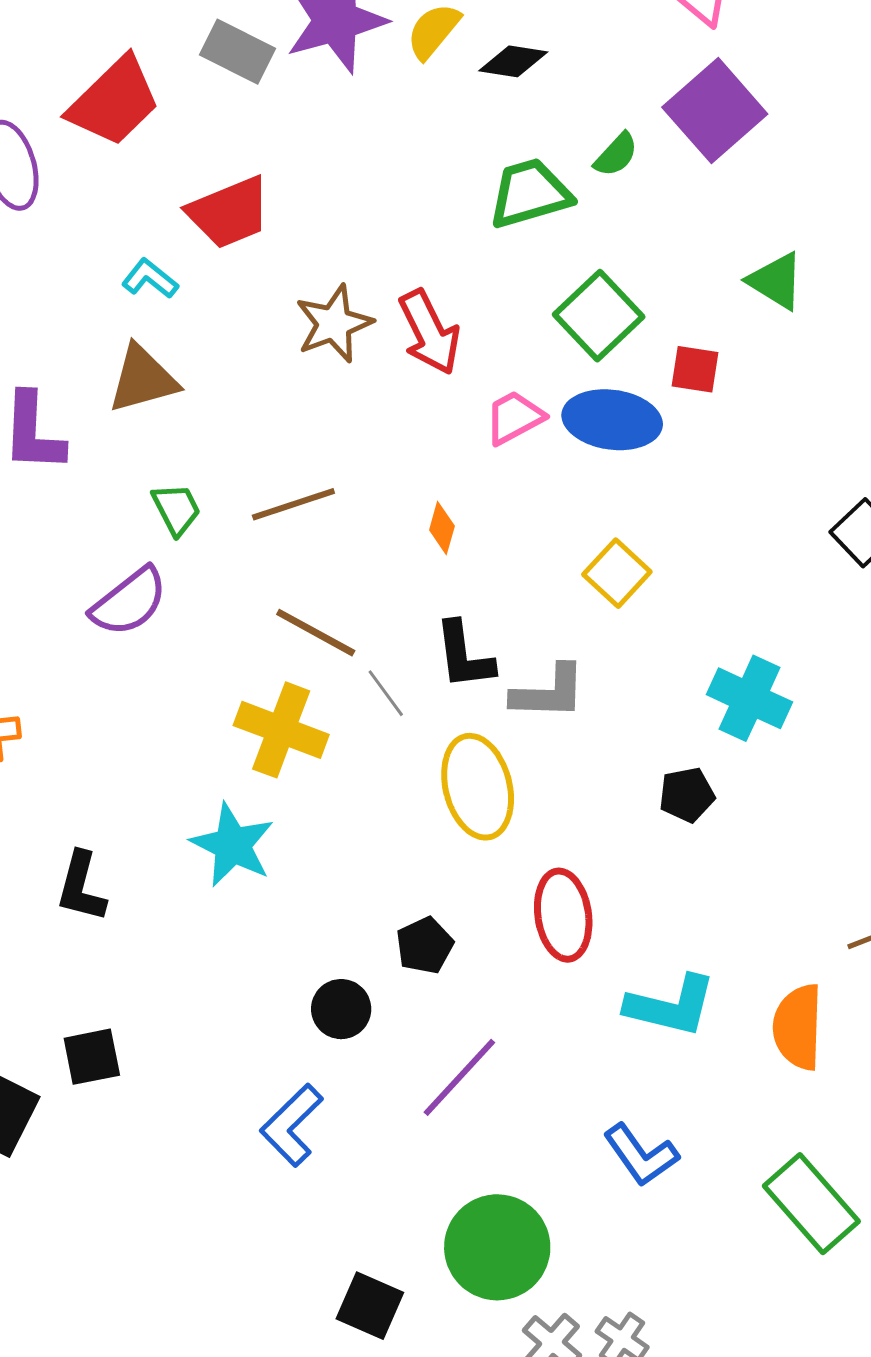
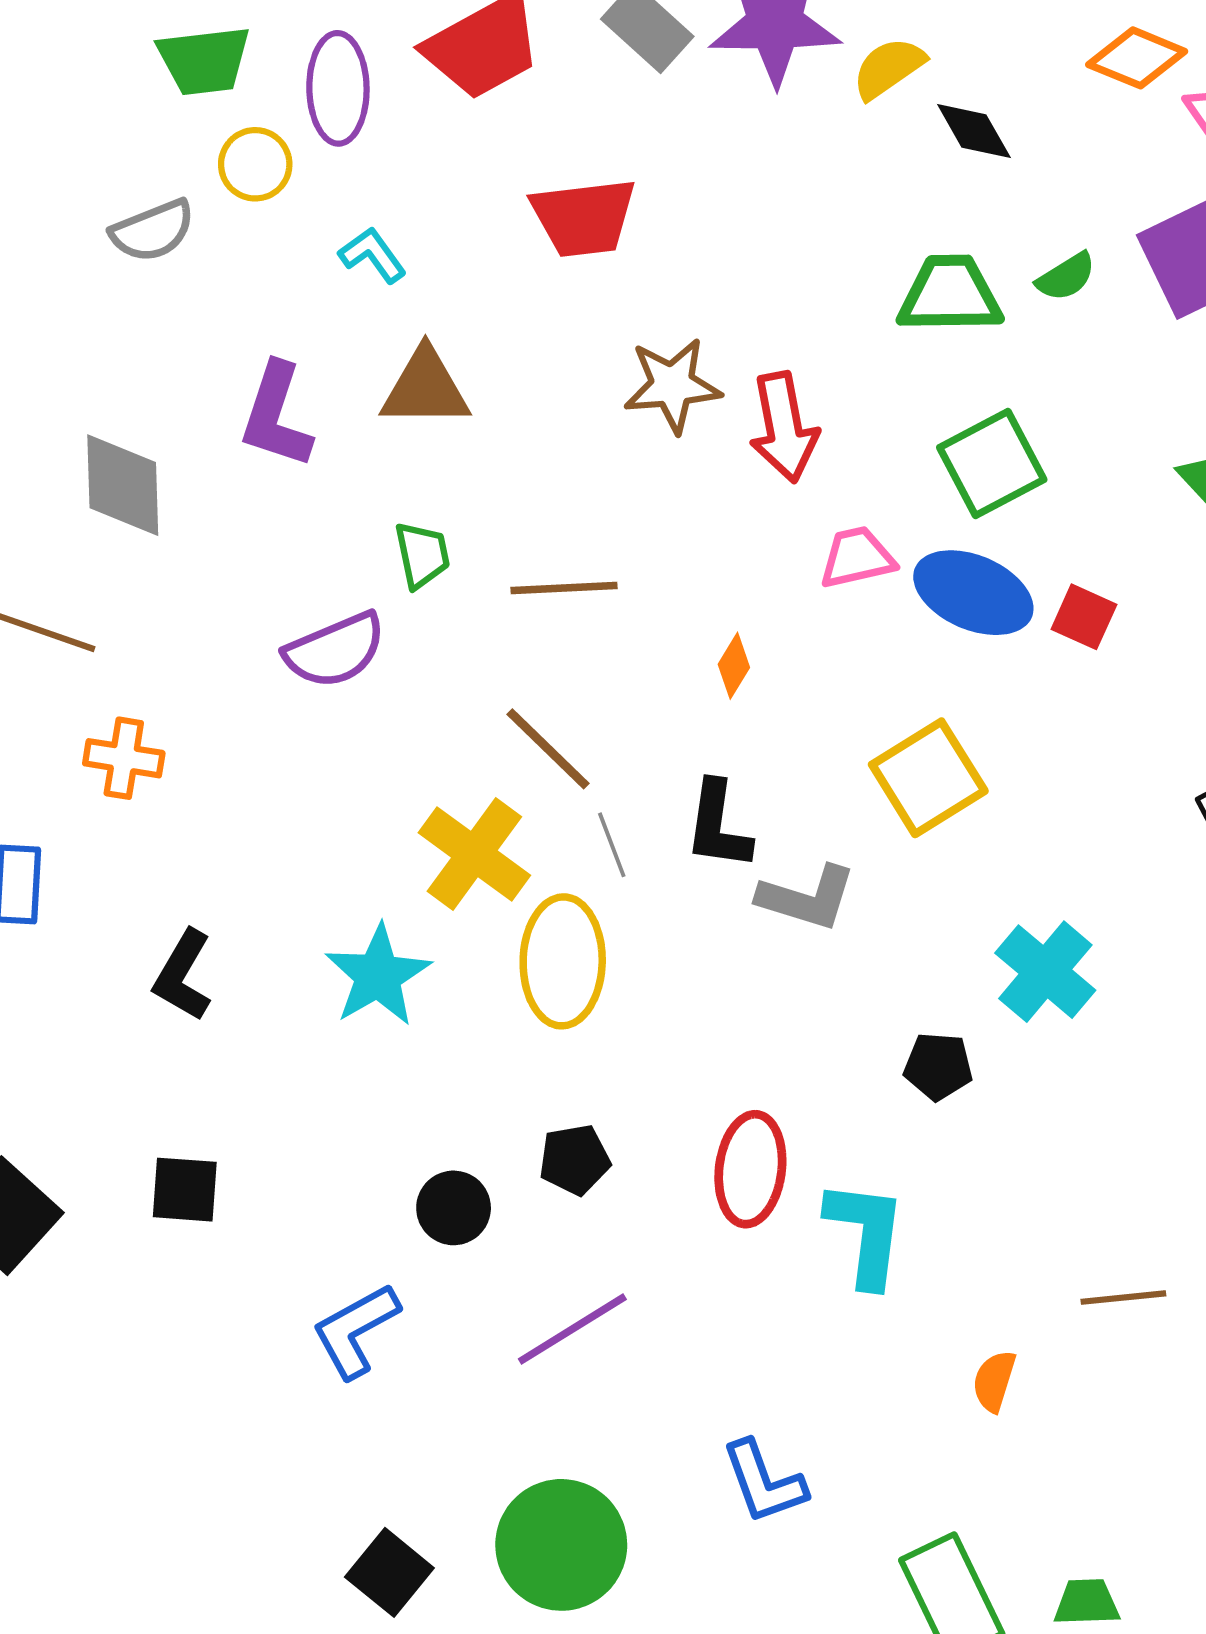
black diamond: (513, 61) -> (974, 131), turned 36
cyan L-shape: (150, 279) -> (373, 255), moved
red square: (695, 369) -> (1084, 617), moved
yellow square: (617, 573) -> (928, 778), size x1.4
yellow ellipse: (478, 787) -> (563, 961), moved
cyan L-shape: (671, 1006) -> (866, 1233), moved, turned -112
orange semicircle: (798, 1027) -> (994, 1381), size x0.6
black square: (92, 1057) -> (185, 1190), moved

